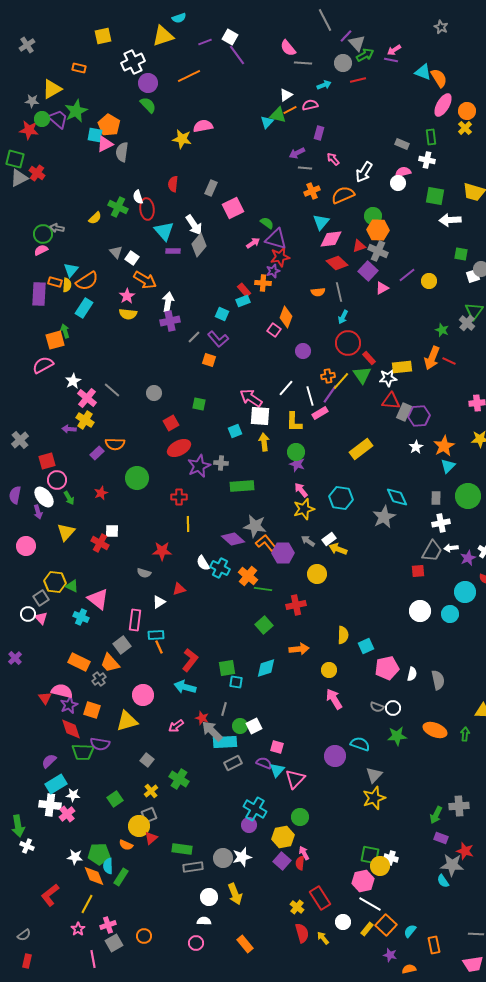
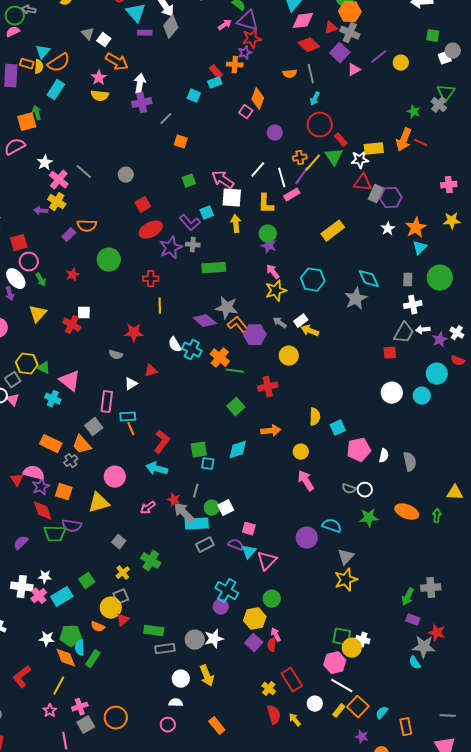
purple L-shape: (218, 339) -> (190, 223), moved
green square: (199, 404) -> (189, 181), moved, turned -32
cyan rectangle: (56, 784) -> (62, 597), moved
orange circle: (144, 936) -> (116, 718), size x1.5

